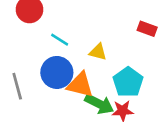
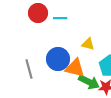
cyan line: (60, 40) -> (60, 18), moved, turned -32

